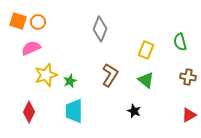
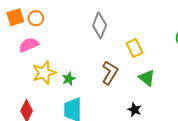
orange square: (18, 21) -> (15, 17), turned -36
yellow rectangle: (146, 50) -> (135, 48), moved, turned -48

